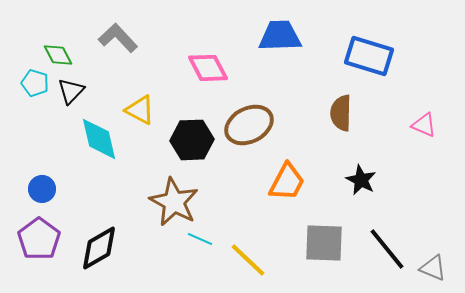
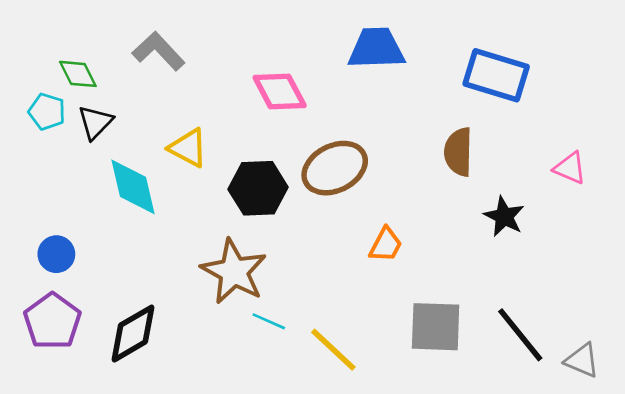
black star: (361, 180) -> (504, 216), moved
orange trapezoid: (287, 182) -> (386, 245), size x0.7

